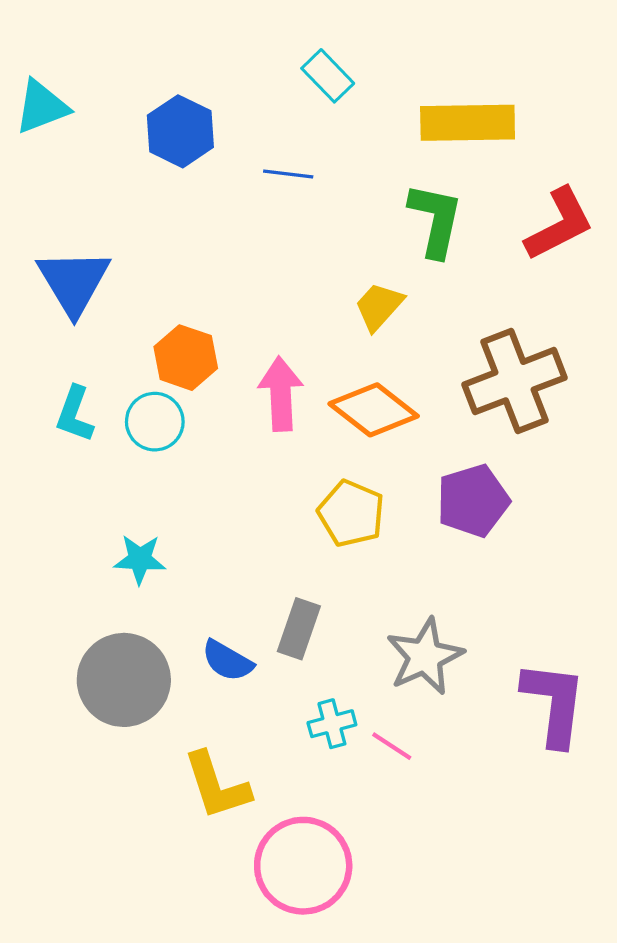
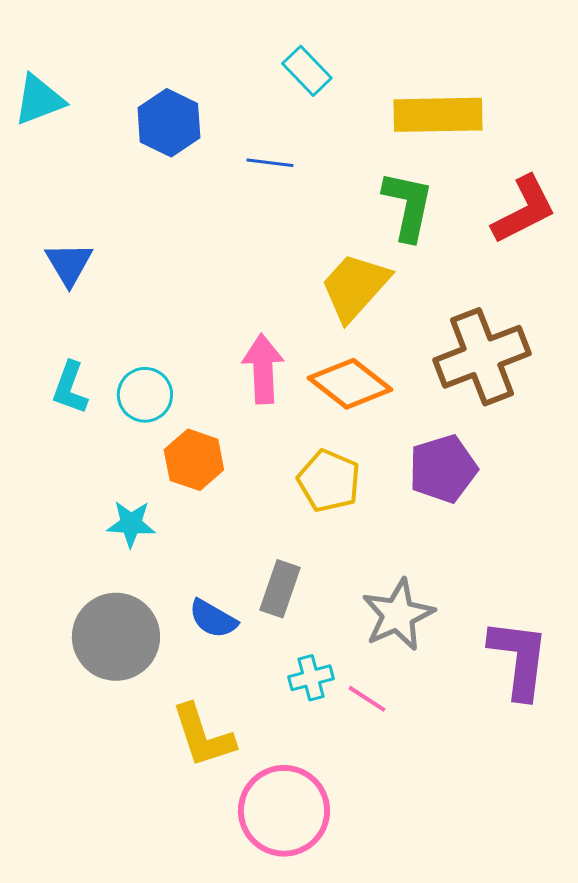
blue triangle: (74, 282) -> (69, 264), size x0.7
yellow trapezoid: (379, 306) -> (355, 287), size x1.5
orange hexagon: (186, 358) -> (194, 460), moved

